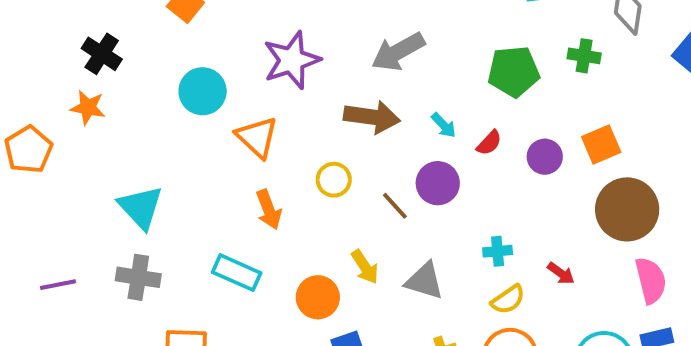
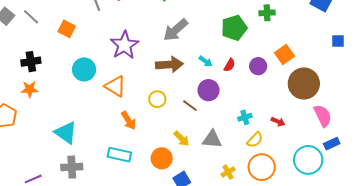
black cross: (102, 54) -> (31, 62), turned -30

